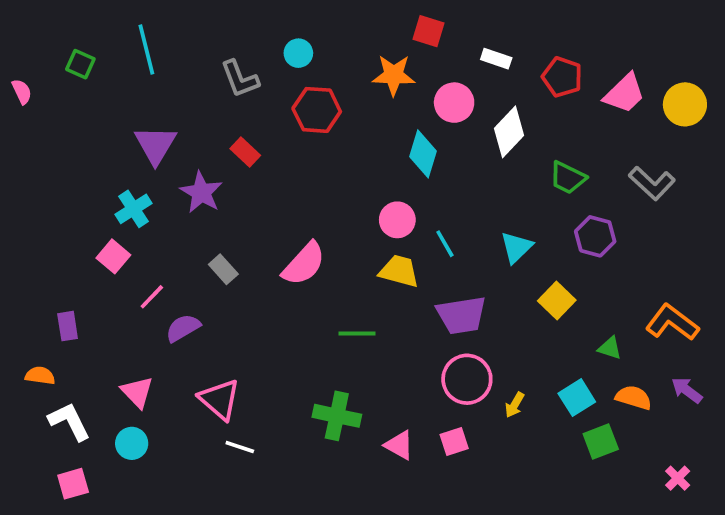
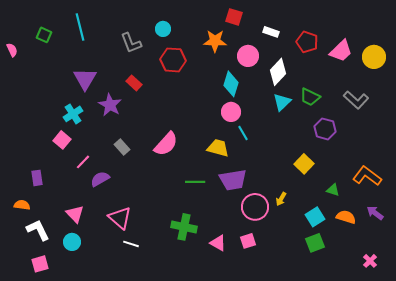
pink circle: (397, 220) -> (231, 112), moved
cyan triangle: (516, 247) -> (282, 102), moved
purple trapezoid: (461, 315) -> (233, 180), moved
yellow arrow: (515, 405) -> (281, 199), moved
green square: (601, 442) -> (315, 243), moved

